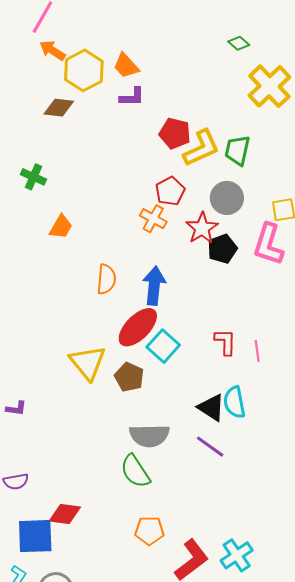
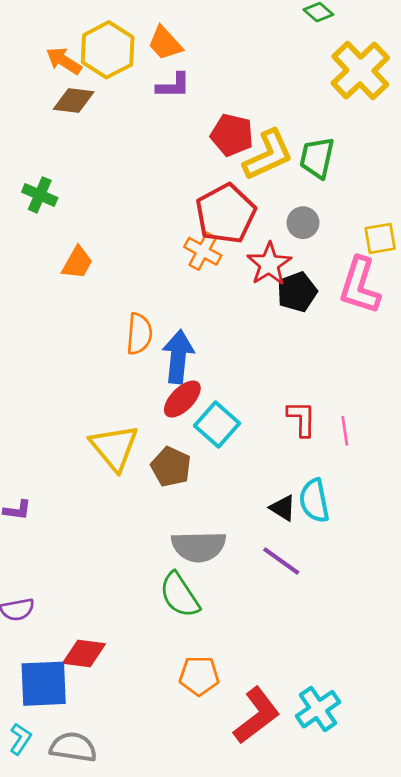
orange arrow: (52, 50) -> (64, 61), moved
red pentagon: (170, 191) -> (226, 214), size x1.5
gray circle: (227, 198) -> (303, 223), size x0.7
blue arrow: (154, 286) -> (178, 357), moved
red ellipse: (138, 327) -> (182, 399), size x0.7
black triangle: (211, 408) -> (283, 508), size x0.7

